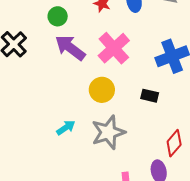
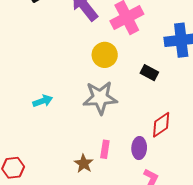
cyan arrow: (66, 128) -> (43, 101), moved

